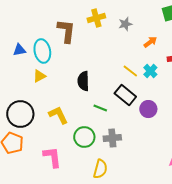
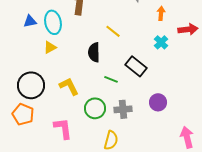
orange arrow: (150, 42) -> (161, 13), turned -48
yellow line: (130, 71) -> (113, 31), moved
purple circle: (148, 109) -> (158, 102), moved

